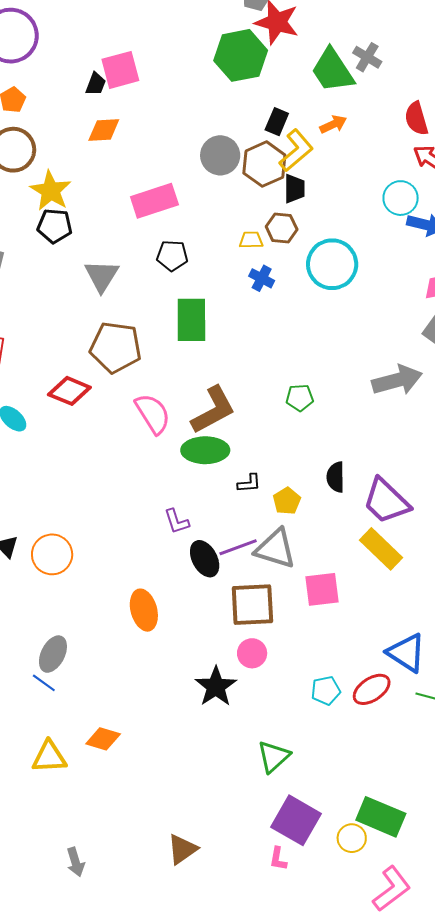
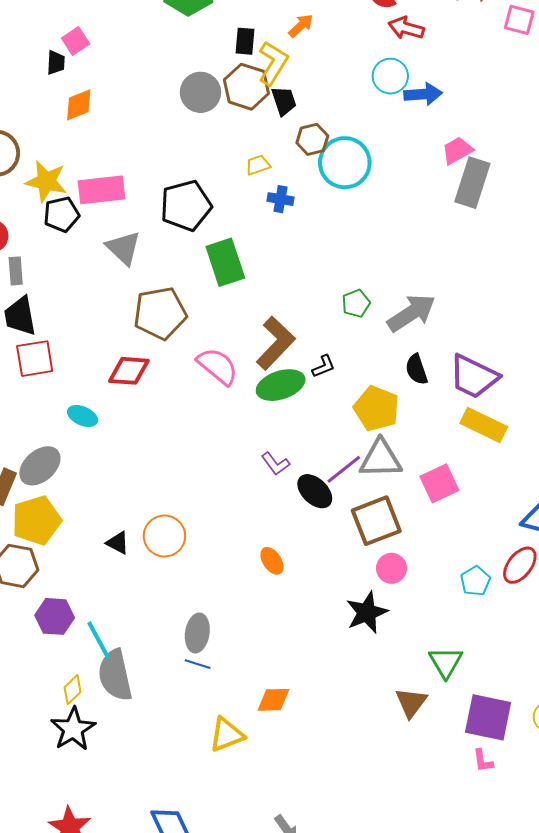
pink square: (120, 70) -> (76, 41), size x0.7
pink rectangle: (154, 201) -> (101, 190), moved, turned 30
brown hexagon: (282, 228) -> (312, 139), moved
black pentagon: (172, 256) -> (186, 206), size x1.6
gray arrow: (397, 380) -> (411, 313), moved
black L-shape: (249, 483) -> (324, 366), moved
yellow pentagon: (287, 501) -> (376, 408), size x1.6
orange ellipse: (144, 610) -> (272, 561), size x0.7
black star: (216, 687) -> (367, 612), turned 30
brown triangle: (182, 849) -> (411, 703), moved

